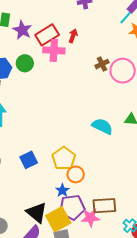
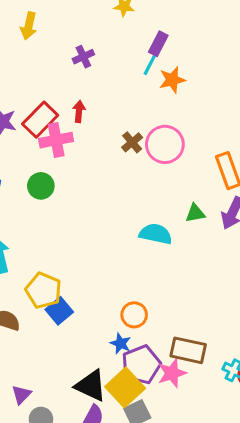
green circle: (25, 63) -> (41, 186), moved
yellow pentagon: (64, 158) -> (43, 290), moved
brown rectangle: (104, 206) -> (188, 350), turned 30

